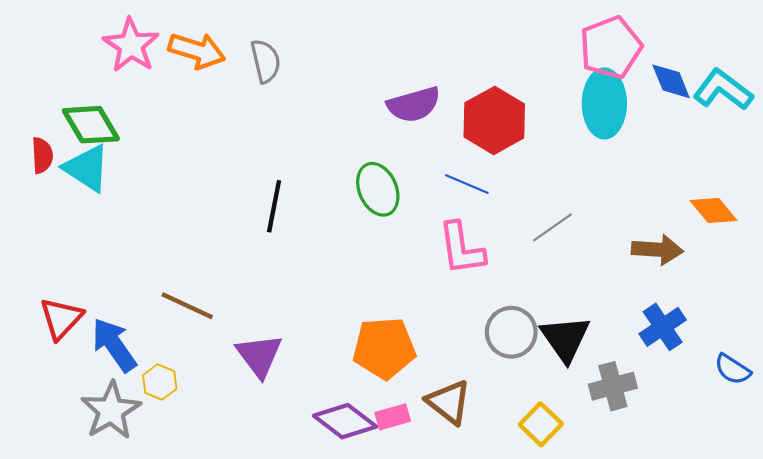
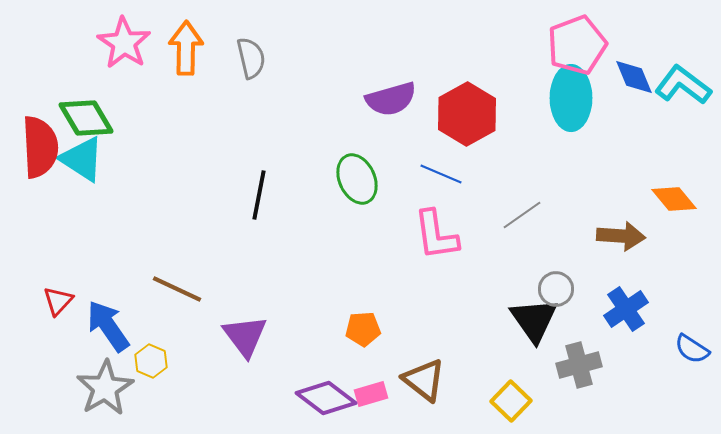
orange arrow: (197, 51) -> (186, 48), turned -106
red semicircle: (42, 155) -> (40, 147), size x1.8
red triangle: (61, 318) -> (58, 301), size x0.7
gray circle: (511, 332) -> (556, 289), moved, size x0.7
orange pentagon: (384, 348) -> (363, 329), size x0.6

